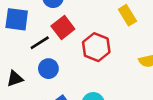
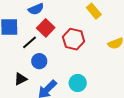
black triangle: (15, 79) -> (21, 79), moved

